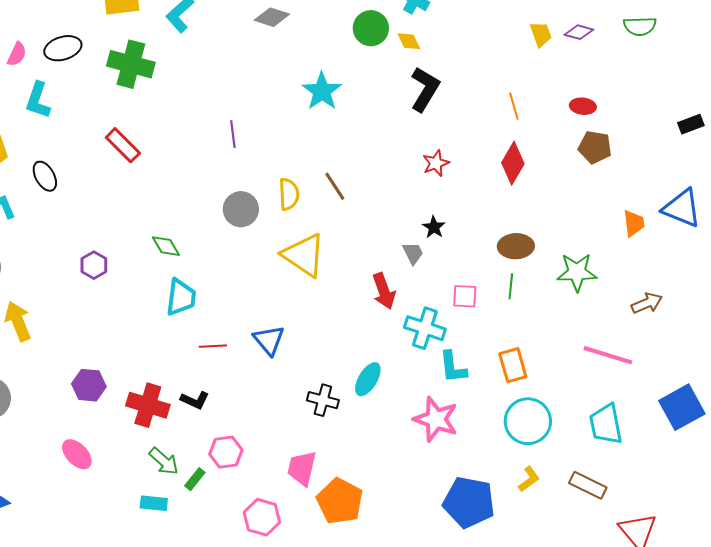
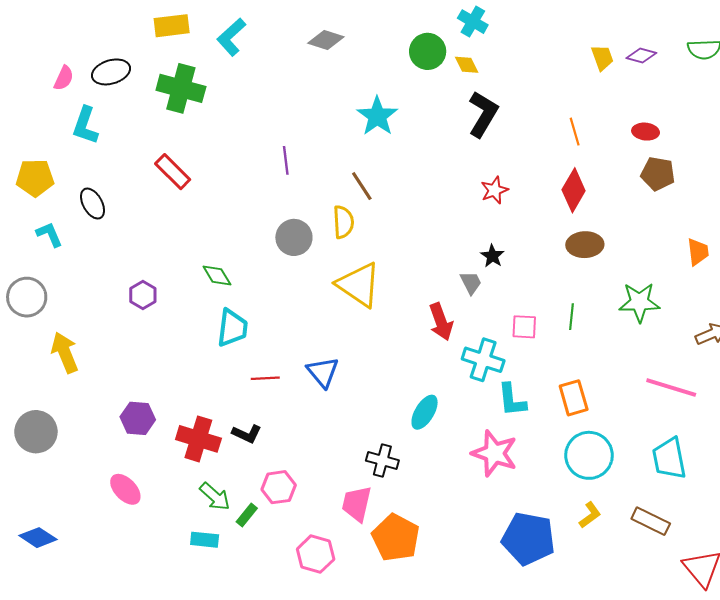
brown line: (335, 186) -> (362, 186), moved
brown ellipse: (516, 246) -> (585, 245), moved
black cross: (323, 400) -> (382, 460), moved

